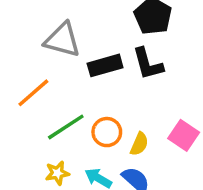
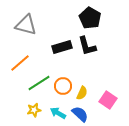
gray triangle: (62, 40) -> (26, 25), moved
pink square: (184, 135) -> (108, 100), moved

